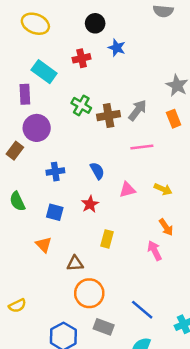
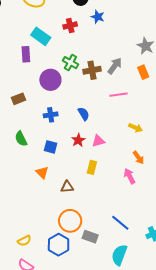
purple circle: (37, 128) -> (50, 80), moved
brown rectangle: (15, 151) -> (19, 99), turned 32
pink triangle: (127, 190) -> (98, 141), moved
orange circle: (89, 293) -> (70, 221), moved
yellow semicircle: (17, 306) -> (24, 241), moved

